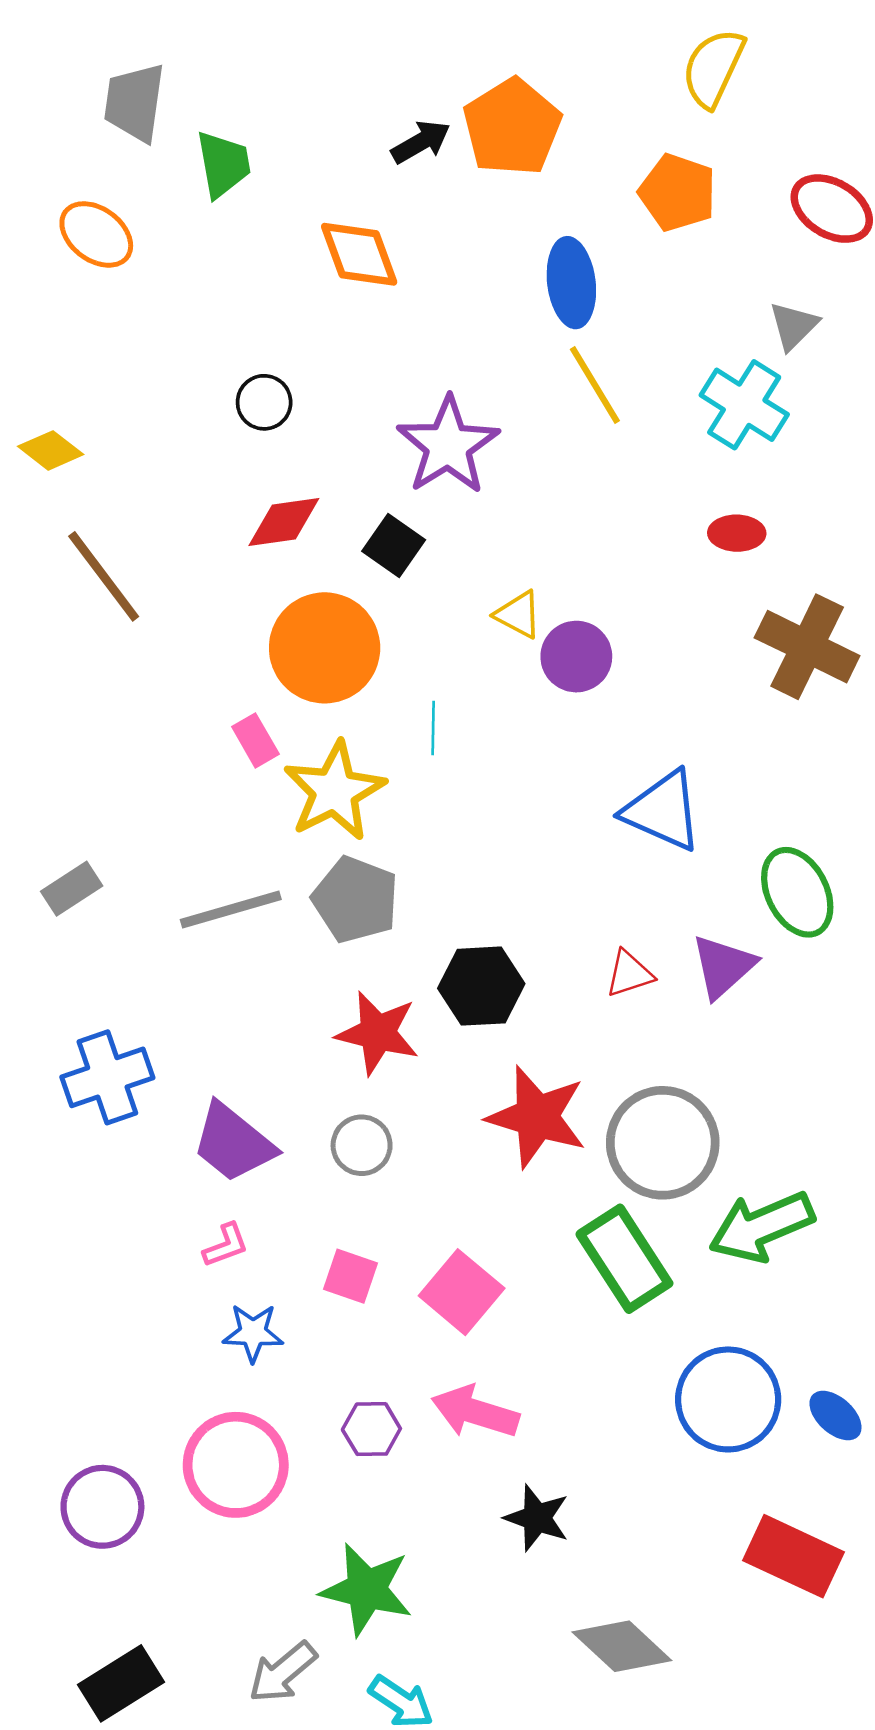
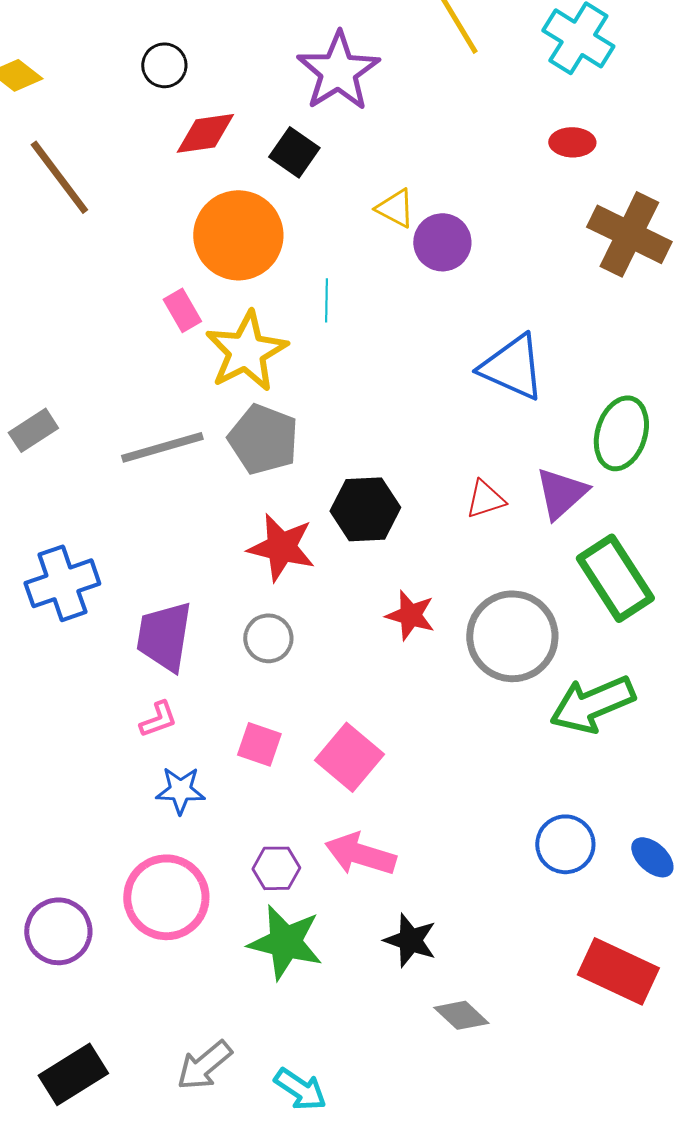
black circle: (264, 402) -> (164, 65), moved
green ellipse: (797, 892) -> (621, 433), turned 44
red star: (537, 1117) -> (410, 615), size x0.6
purple trapezoid: (233, 1143) -> (164, 636), turned 60
green rectangle: (624, 1259) -> (615, 578), moved
blue circle: (728, 1399) -> (565, 844), size x0.7
green star: (367, 1590) -> (285, 942), moved
gray diamond: (622, 1646) -> (461, 1015), moved, size x0.7

